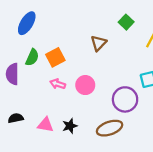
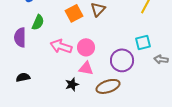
orange square: (55, 57) -> (74, 13), moved
pink arrow: (58, 84) -> (61, 46), size x1.5
pink triangle: (45, 125) -> (86, 68), moved

